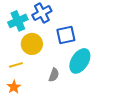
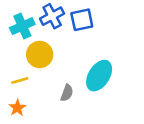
blue square: (66, 35) -> (82, 20), moved

